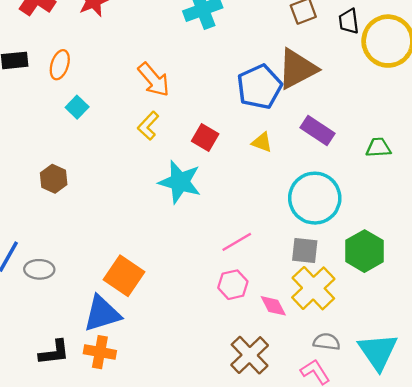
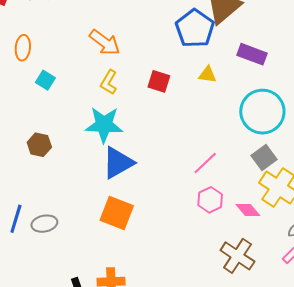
cyan star: (180, 182) -> (104, 125), moved
gray square: (305, 251) -> (264, 158), turned -30
blue triangle: (102, 314) -> (118, 163), moved

